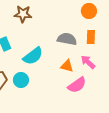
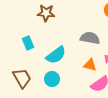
cyan circle: (21, 80) -> (52, 79), moved

